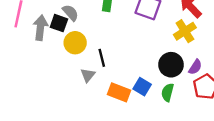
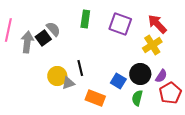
black square: (59, 23) -> (43, 38), turned 35
yellow circle: (75, 43) -> (57, 76), moved
gray triangle: (88, 75) -> (68, 83), turned 32
blue square: (142, 87) -> (118, 81), moved

